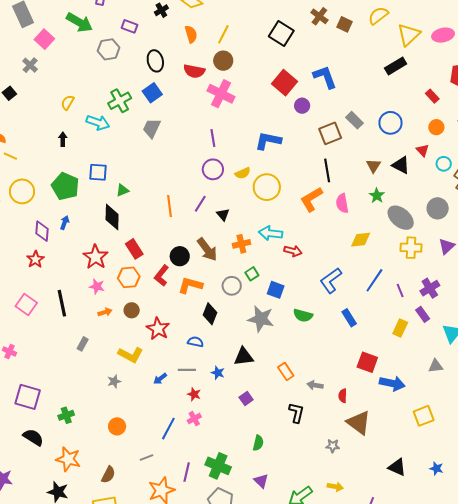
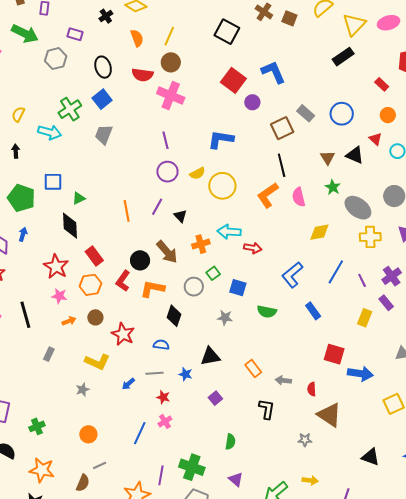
gray star: (261, 319) -> (225, 318), size x0.6
gray line: (146, 457) -> (100, 465), moved

